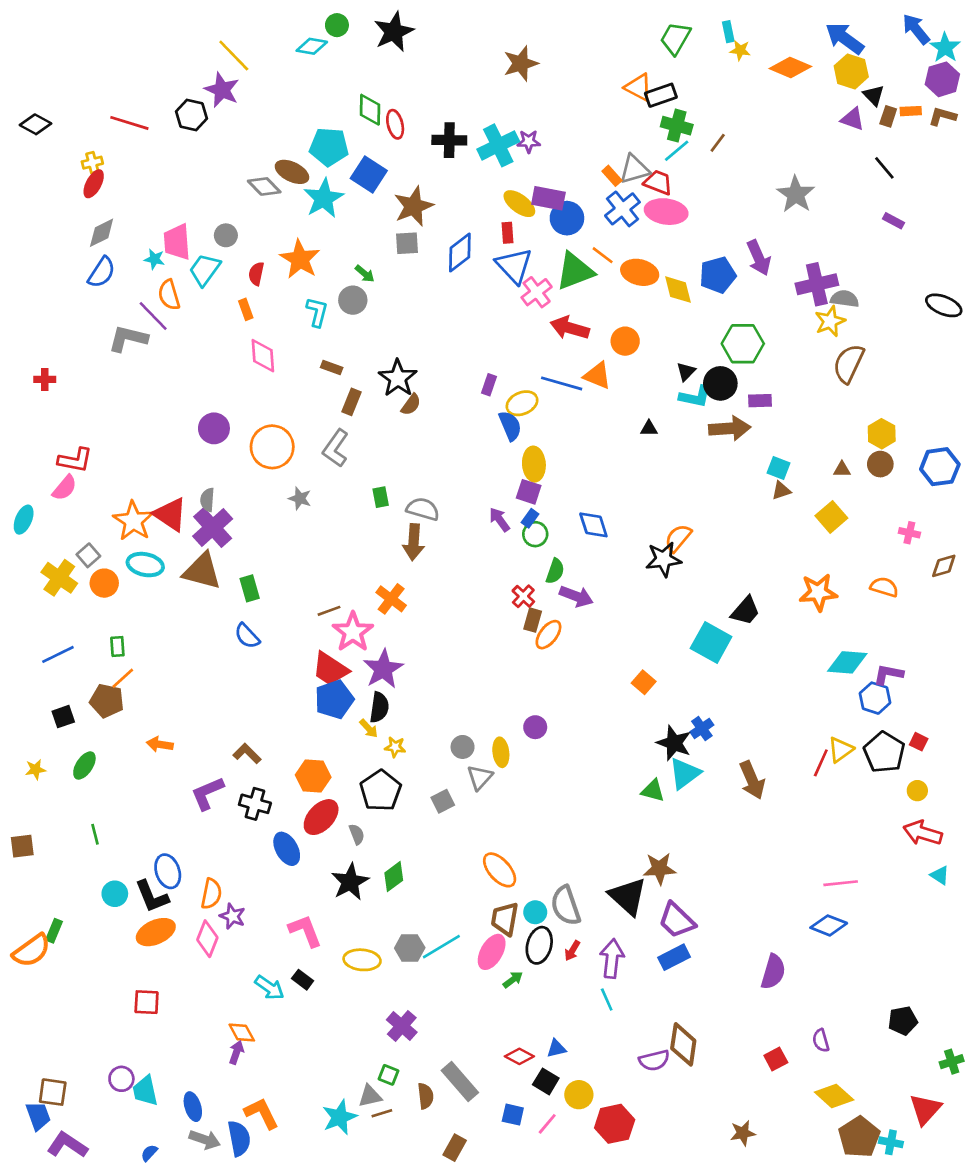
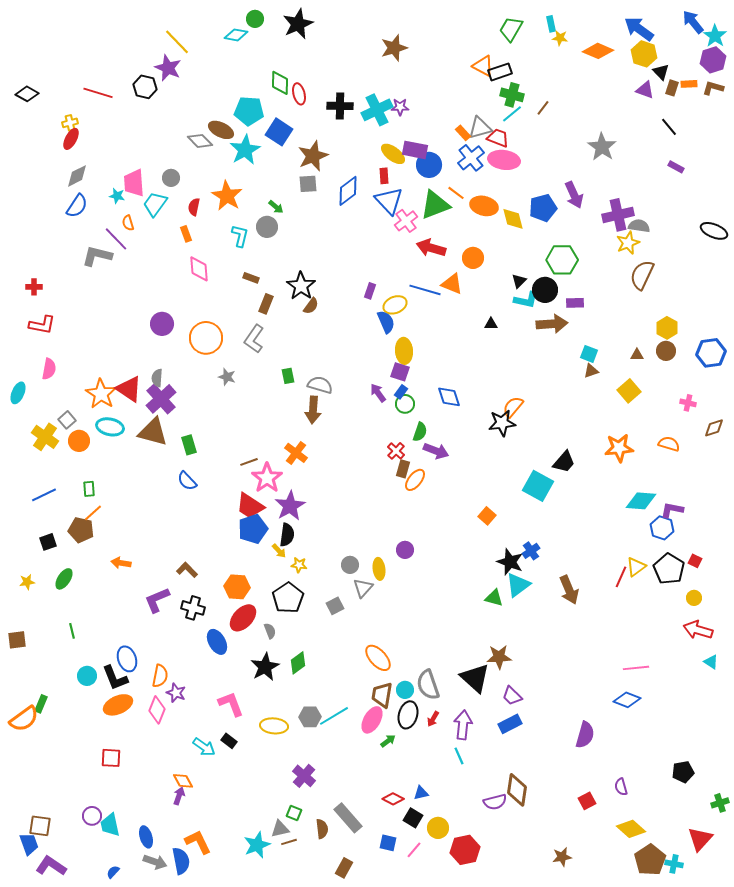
orange semicircle: (169, 295) -> (128, 223), size x0.7
red L-shape: (75, 460) -> (42, 325), moved
pink semicircle: (65, 488) -> (49, 369), turned -30
purple trapezoid: (677, 920) -> (512, 696), size x0.7

